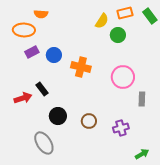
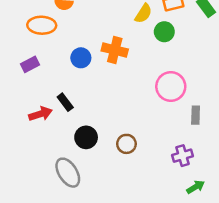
purple rectangle: (32, 52) -> (30, 64), moved
orange cross: (81, 67) -> (115, 50), moved
purple cross: (121, 128) -> (183, 156), moved

